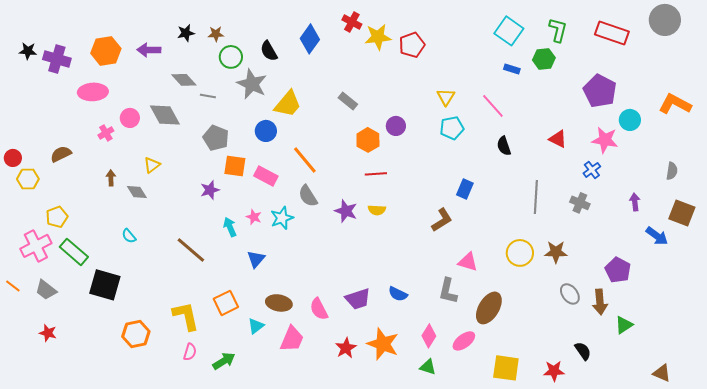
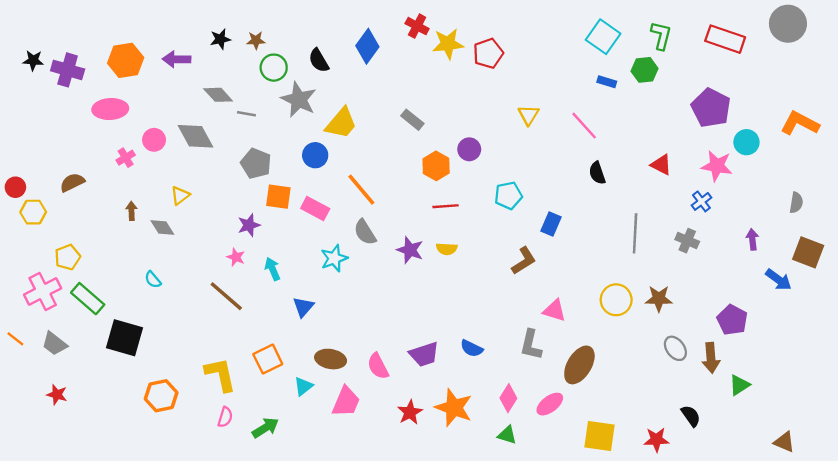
cyan pentagon: (452, 128) -> (508, 196), moved
pink star: (254, 217) -> (236, 257), moved

